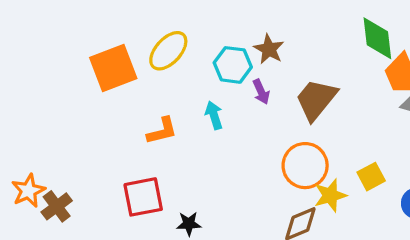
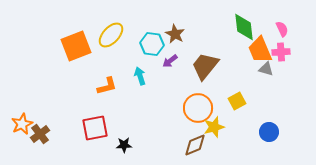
purple arrow: (261, 92) -> (170, 61), turned 77
yellow square: (371, 177) -> (237, 101), moved

